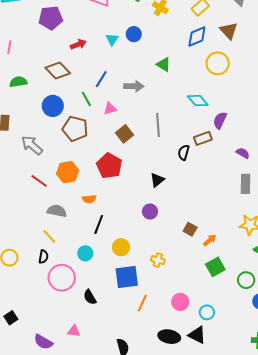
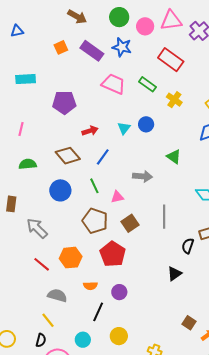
blue line: (101, 79) -> (103, 157), moved
brown pentagon: (75, 129) -> (95, 221), moved
black triangle: (157, 180) -> (174, 274), moved
purple circle: (150, 212) -> (119, 292), moved

